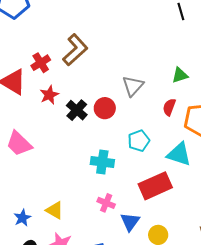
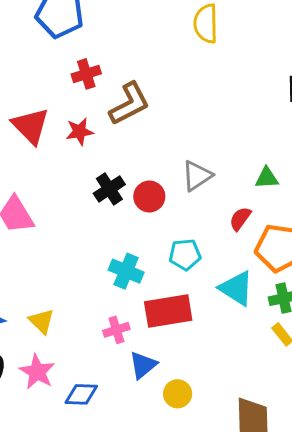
red cross: (41, 63) -> (86, 74), moved
red star: (49, 95) -> (80, 132), moved
red rectangle: (155, 186) -> (168, 311), moved
pink cross: (106, 203) -> (116, 330), turned 36

